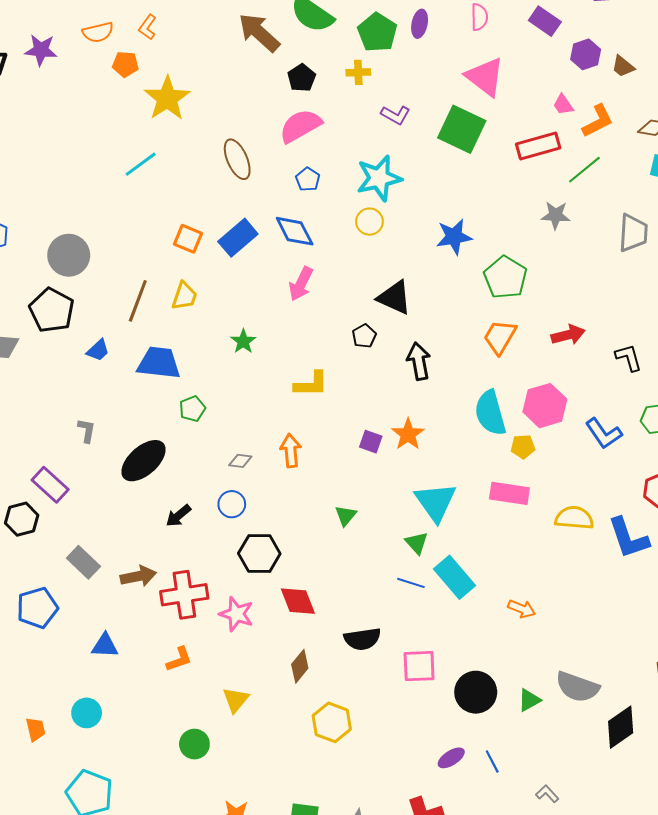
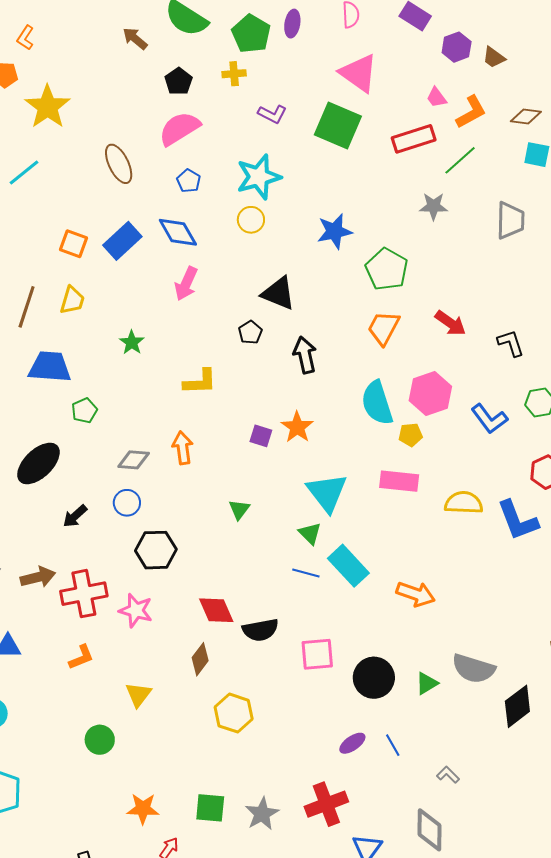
brown arrow: (259, 33) -> (135, 39), size x0.6
red arrow: (568, 335) -> (450, 323), turned 52
gray diamond: (240, 461) -> (134, 460), size x1.4
red diamond: (298, 601) -> (216, 610), moved
orange arrow: (522, 609) -> (416, 594), size x1.4

